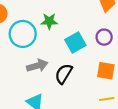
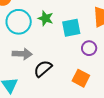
cyan square: (75, 42) -> (71, 28), moved

